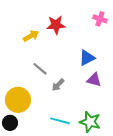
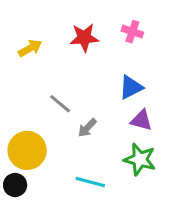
pink cross: (100, 19) -> (132, 32), moved
yellow arrow: (31, 36) -> (30, 48), moved
green star: (90, 122) -> (140, 159), moved

